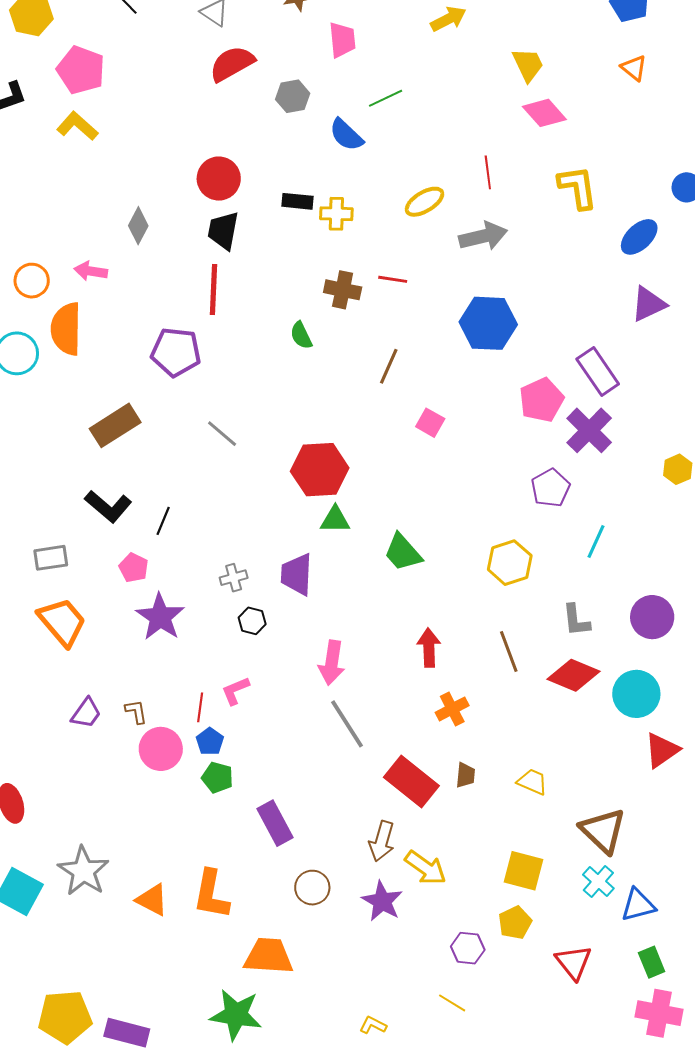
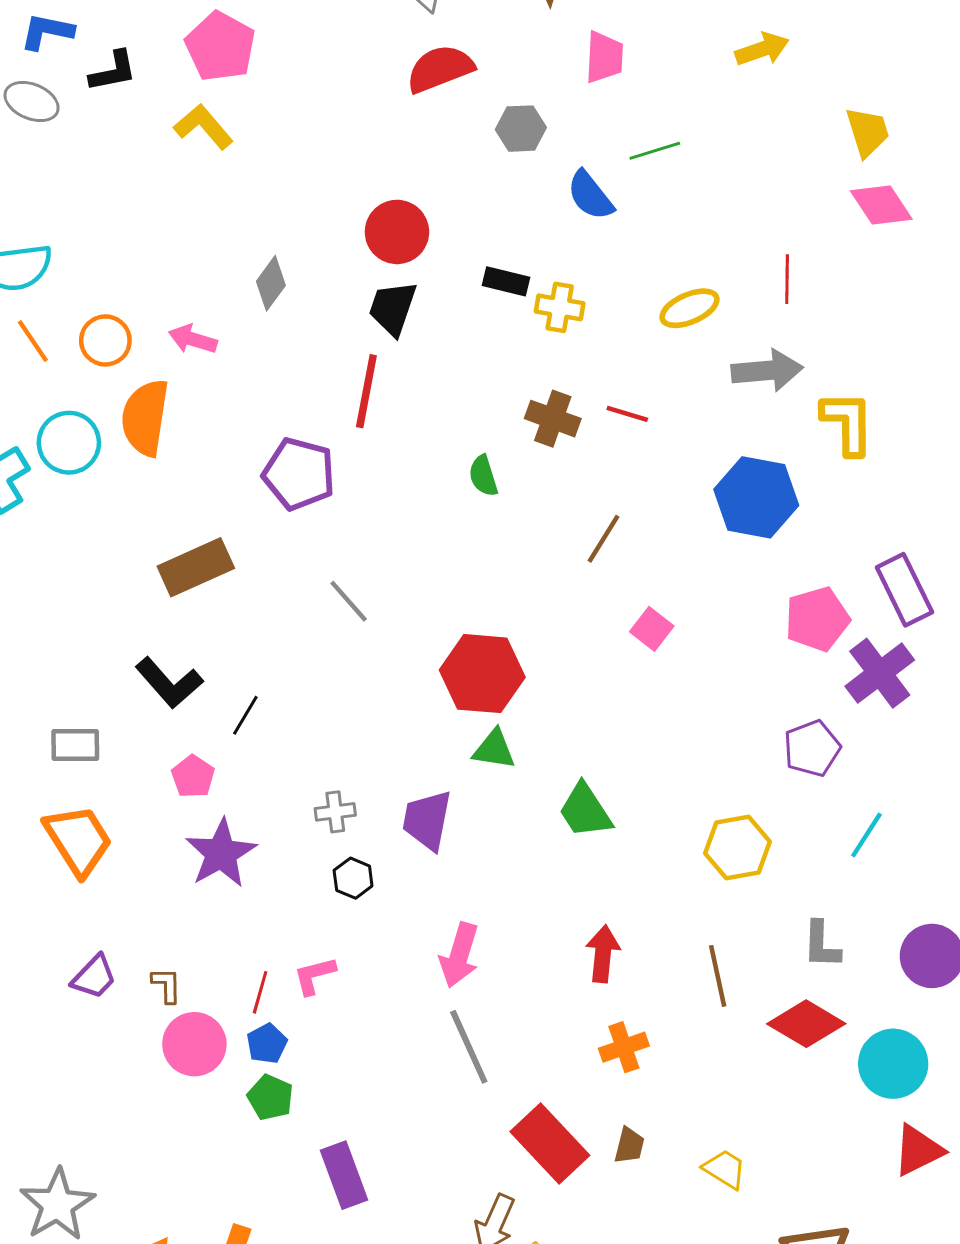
yellow L-shape: (578, 187) -> (848, 423), moved

